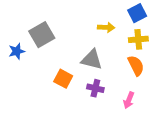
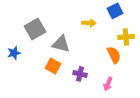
yellow cross: (138, 39) -> (126, 37), moved
blue star: (17, 51) -> (14, 53), moved
gray triangle: (92, 60) -> (61, 44), moved

